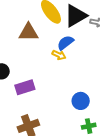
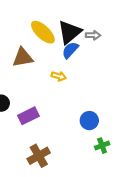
blue semicircle: (65, 43) -> (70, 50), moved

